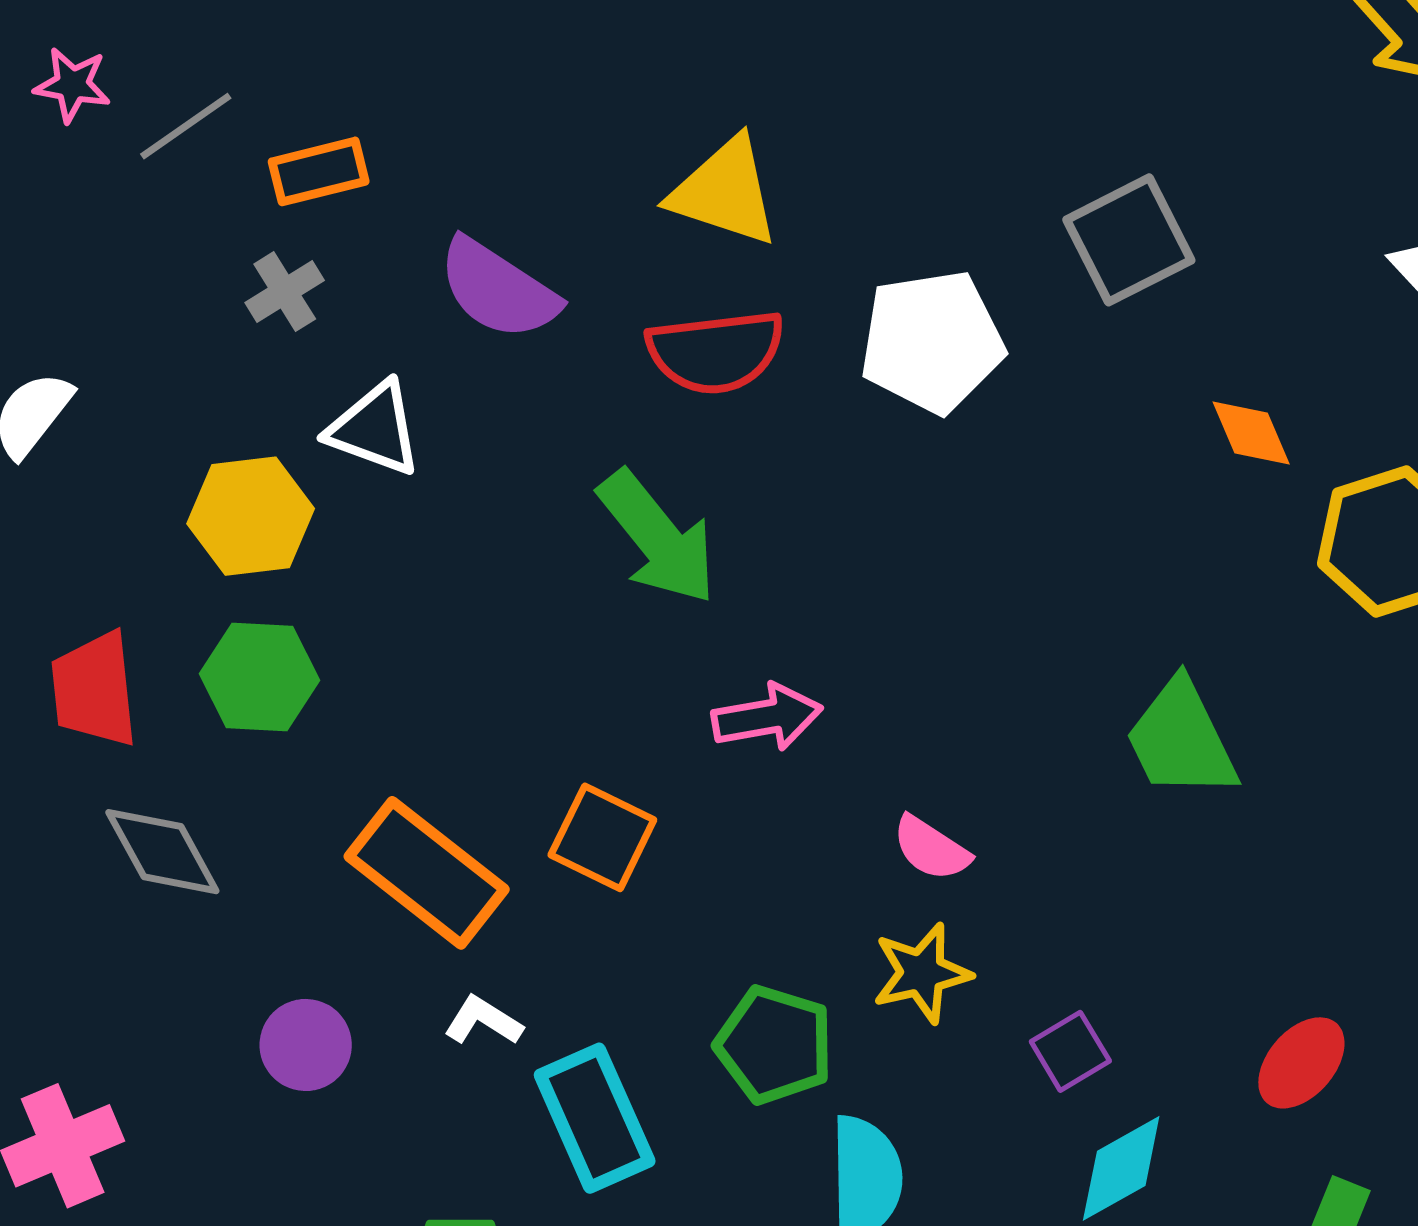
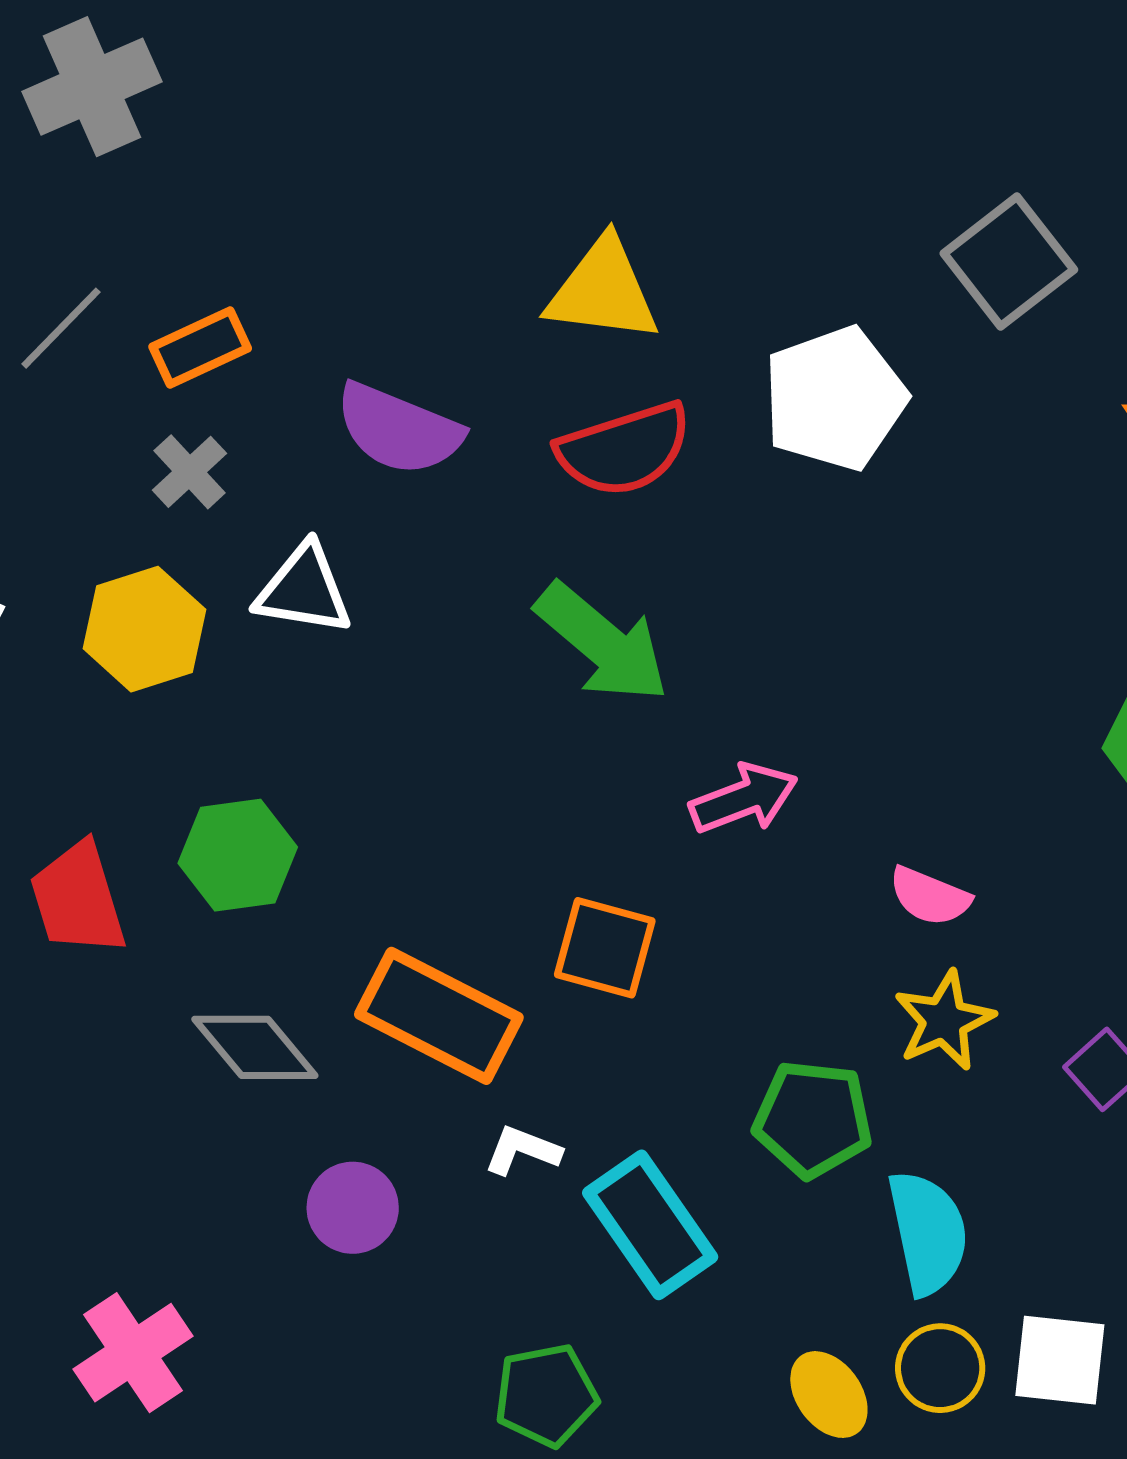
yellow hexagon: (251, 516) -> (145, 629), moved
gray diamond: (162, 852) -> (255, 1047), moved

